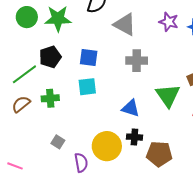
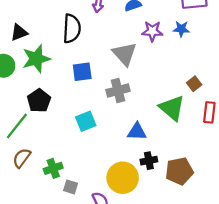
gray triangle: (125, 24) -> (125, 54), moved, turned 35
blue square: (89, 58) -> (82, 72), moved
gray cross: (137, 61) -> (118, 90), moved
green cross: (50, 98) -> (53, 168), moved

